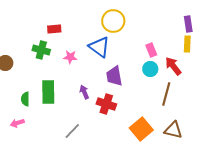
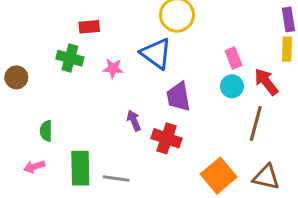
green rectangle: (48, 92) -> (80, 168), moved
gray line: (72, 131) -> (116, 179), turned 54

